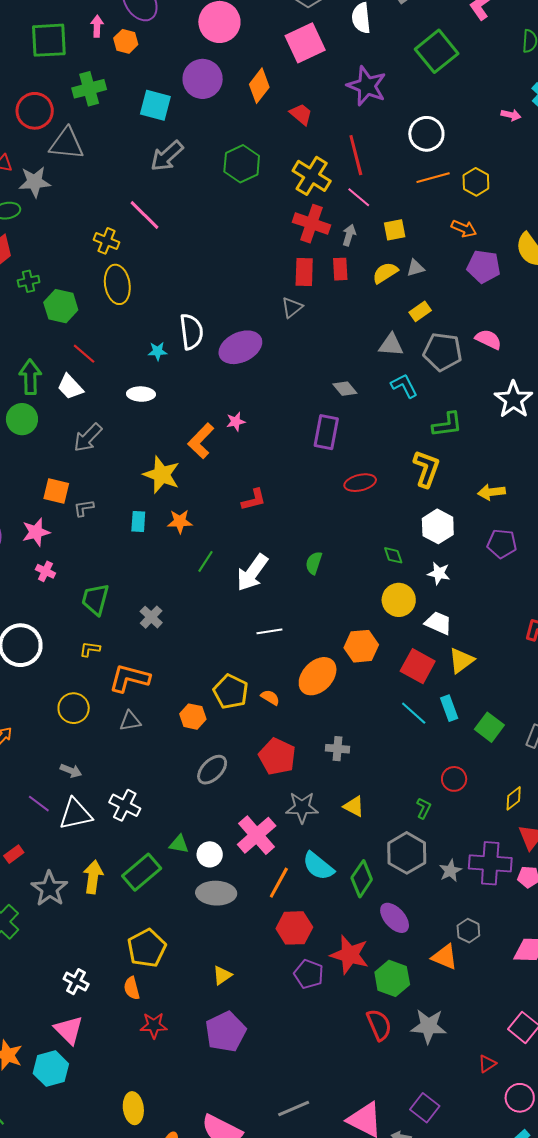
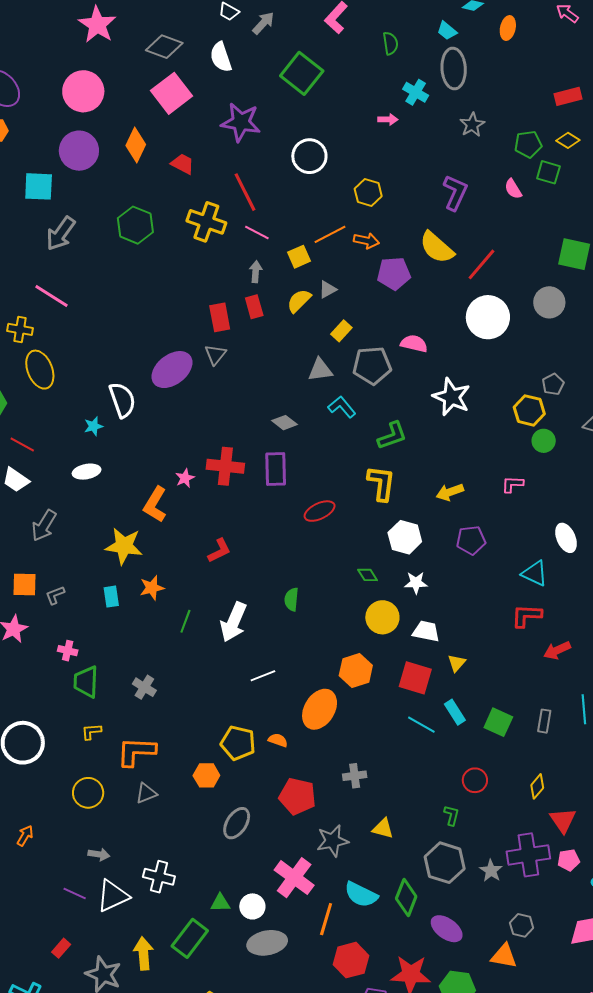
orange line: (433, 178) -> (330, 234), moved
red cross: (311, 224) -> (225, 466), moved
purple ellipse: (240, 347) -> (172, 370), moved
pink cross: (45, 571) -> (68, 651), moved
yellow triangle: (461, 660) -> (457, 663), size x0.7

